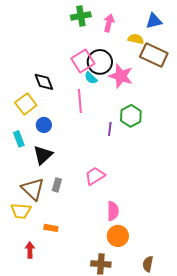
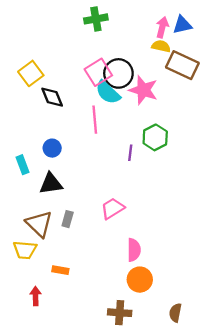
pink arrow: (109, 23) -> (162, 27), moved
cyan semicircle: (91, 78) -> (108, 92), size x1.6
yellow square: (26, 104) -> (31, 73), moved
black triangle: (43, 155) -> (51, 184), turned 35

